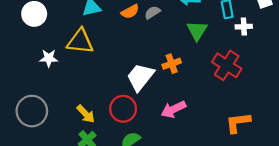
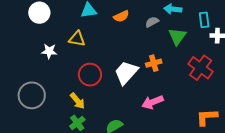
gray semicircle: (152, 12) -> (152, 22), moved
yellow triangle: (80, 41) -> (77, 39), size x0.7
red circle: (123, 109) -> (90, 75), moved

